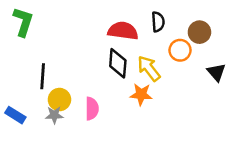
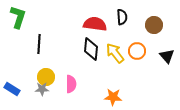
orange circle: (180, 50) -> (137, 51), moved
black line: (43, 76) -> (39, 44), moved
orange star: (141, 94) -> (113, 97), moved

